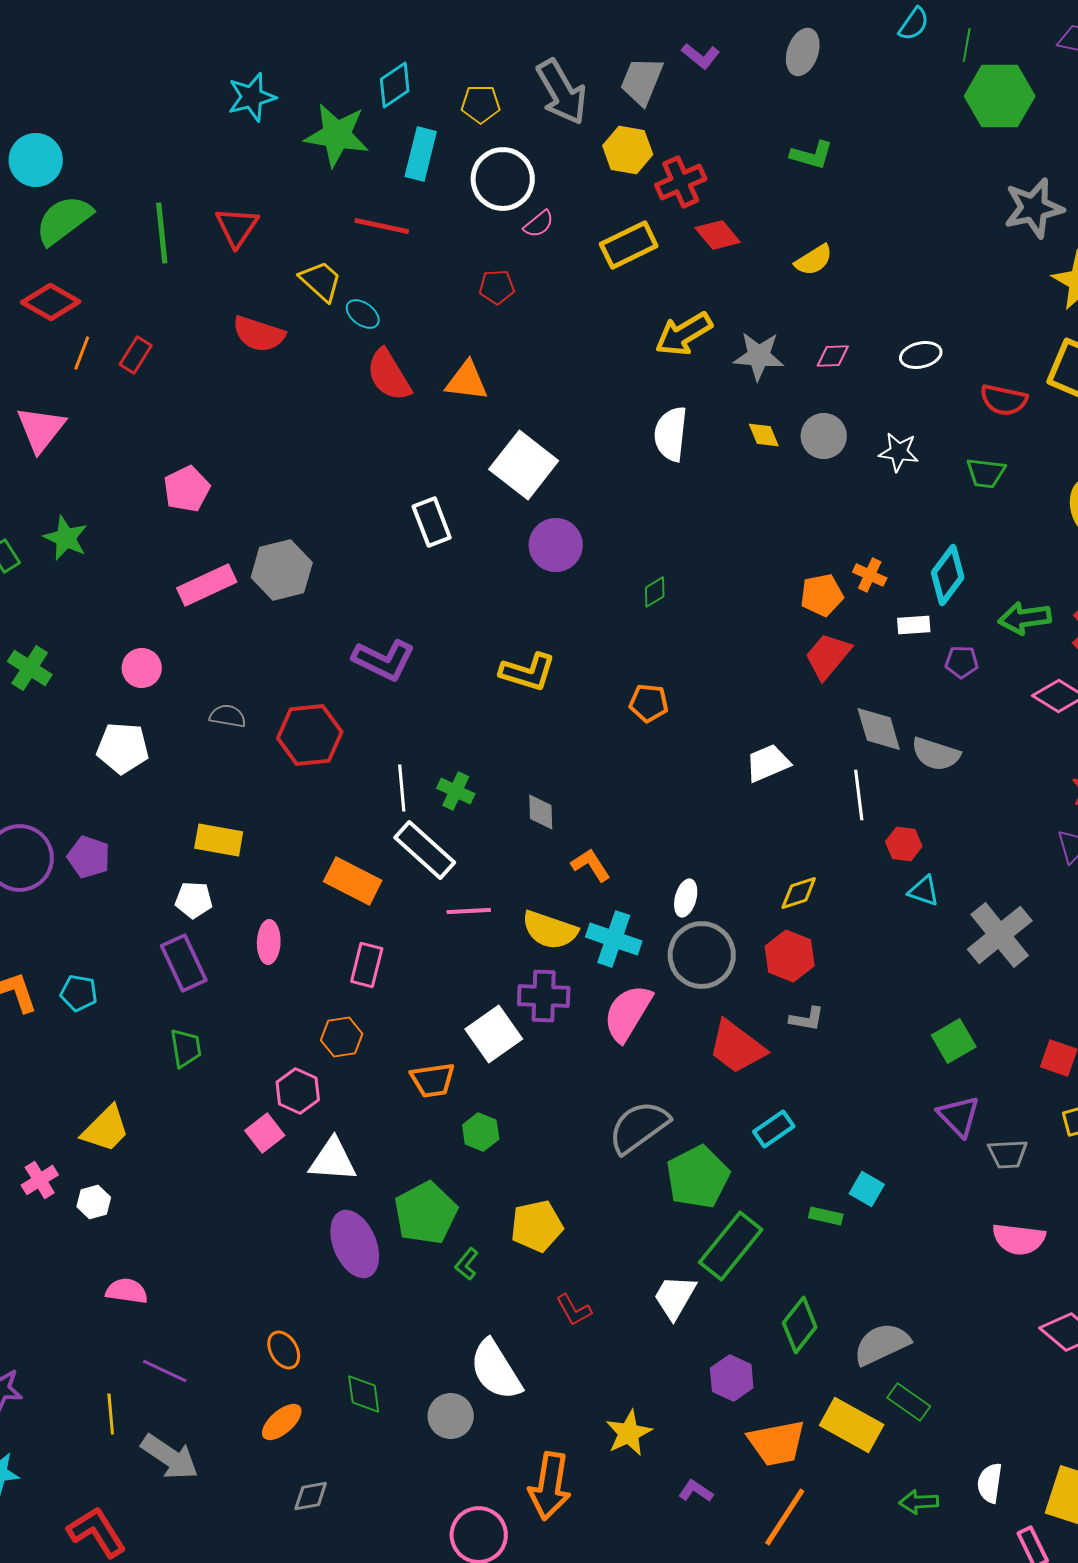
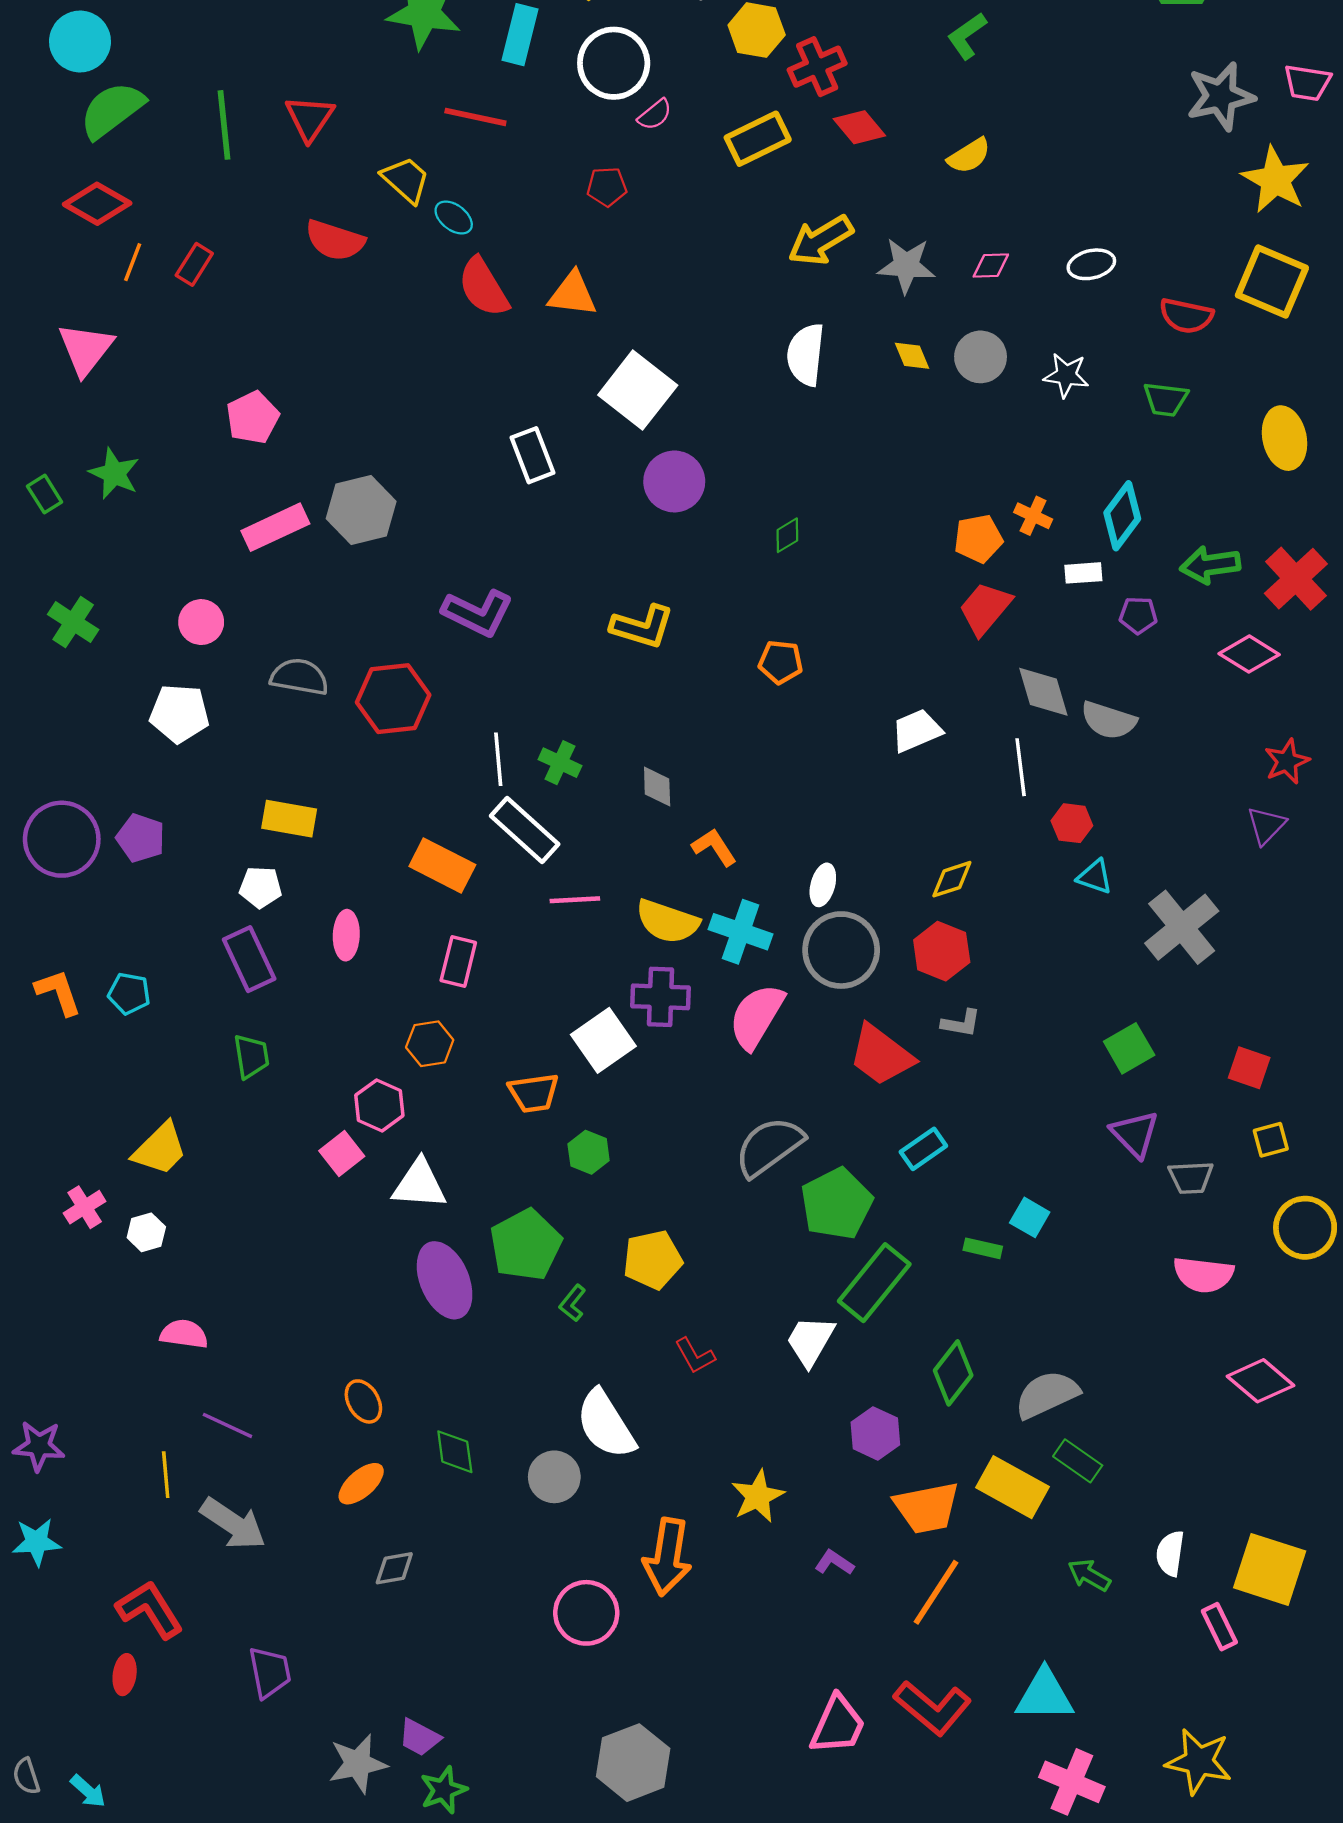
green L-shape: (812, 155) -> (967, 36), turned 129
gray semicircle: (228, 716) -> (299, 677), size x1.4
green arrow: (919, 1502) -> (1089, 1575), turned 33

